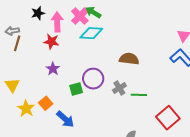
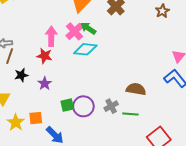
black star: (38, 13) -> (21, 75), moved
brown semicircle: (129, 59) -> (136, 89), moved
purple circle: (93, 79) -> (83, 106), moved
orange square: (46, 103) -> (36, 118), turned 32

